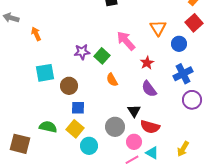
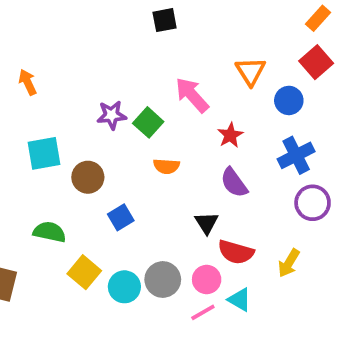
orange semicircle: (112, 80) -> (166, 166), turned -56
blue square: (78, 108) -> (121, 217), moved, turned -32
green semicircle: (48, 127) -> (49, 232), moved
gray circle: (115, 127) -> (163, 280), moved
yellow square: (75, 129) -> (84, 272), moved
yellow arrow: (183, 149) -> (289, 263), moved

